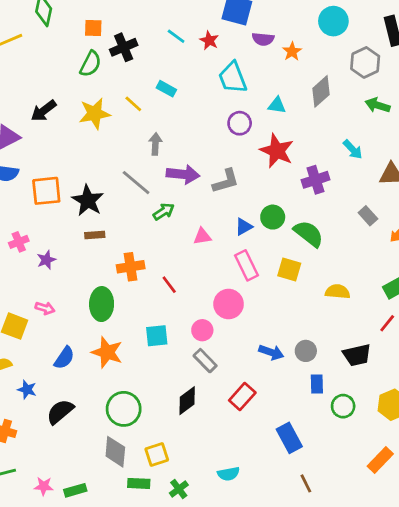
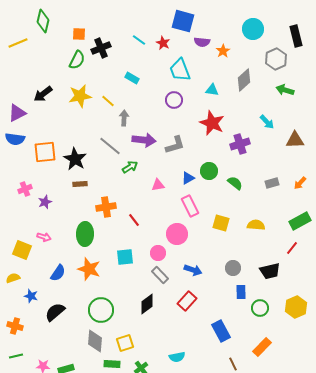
yellow line: (133, 104) -> (108, 101), moved
purple circle: (240, 123) -> (174, 100), moved
gray rectangle: (368, 216) -> (272, 183), moved, turned -64
green semicircle: (309, 234) -> (235, 183), size x0.7
yellow square: (289, 270) -> (221, 223), moved
blue arrow: (271, 352) -> (193, 270), moved
orange rectangle: (380, 460) -> (262, 347), moved

